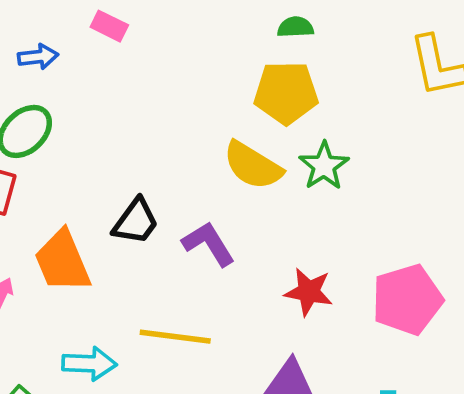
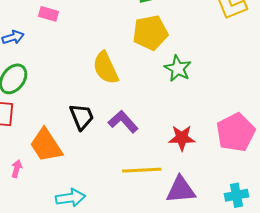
yellow semicircle: (253, 166) -> (106, 68), moved, turned 44
black trapezoid: (136, 221) -> (82, 117), turned -48
yellow line: (175, 337) -> (142, 170), moved

